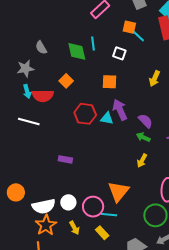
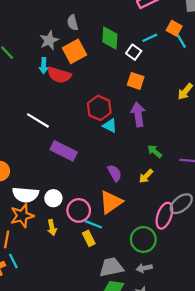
cyan line: (93, 43) -> (150, 38), moved, turned 56
white square: (119, 53) -> (134, 52), moved
gray star: (25, 68) -> (49, 40), turned -30
orange square: (66, 81) -> (75, 51), moved, size x1.5
cyan triangle: (107, 118) -> (110, 126), moved
white line: (29, 121) -> (38, 120), moved
purple semicircle: (145, 121) -> (115, 173), moved
purple rectangle: (65, 159) -> (64, 151), size x1.6
yellow rectangle: (102, 233) -> (89, 238), moved

